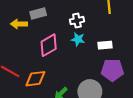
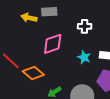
cyan star: (78, 39) -> (84, 57), moved
orange diamond: (35, 79) -> (33, 73), turned 35

